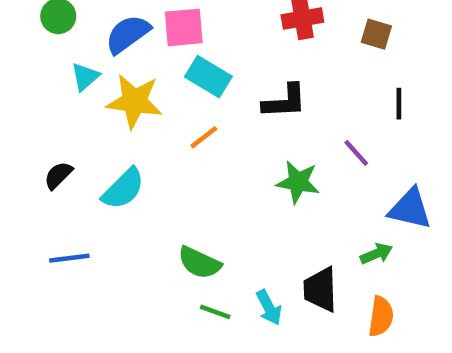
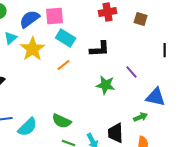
yellow star: (134, 101) -> (33, 49), turned 30
black line: (399, 104) -> (165, 50), moved
cyan semicircle: (123, 189) -> (28, 127), moved

